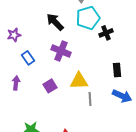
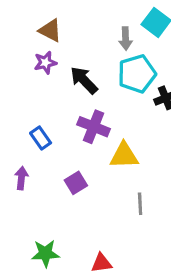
purple star: (14, 35) -> (45, 63), moved
yellow triangle: (79, 81) -> (124, 156), moved

